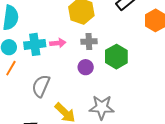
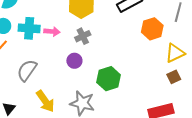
gray cross: (89, 41) -> (83, 36), turned -35
green hexagon: (116, 57) -> (109, 79), moved

